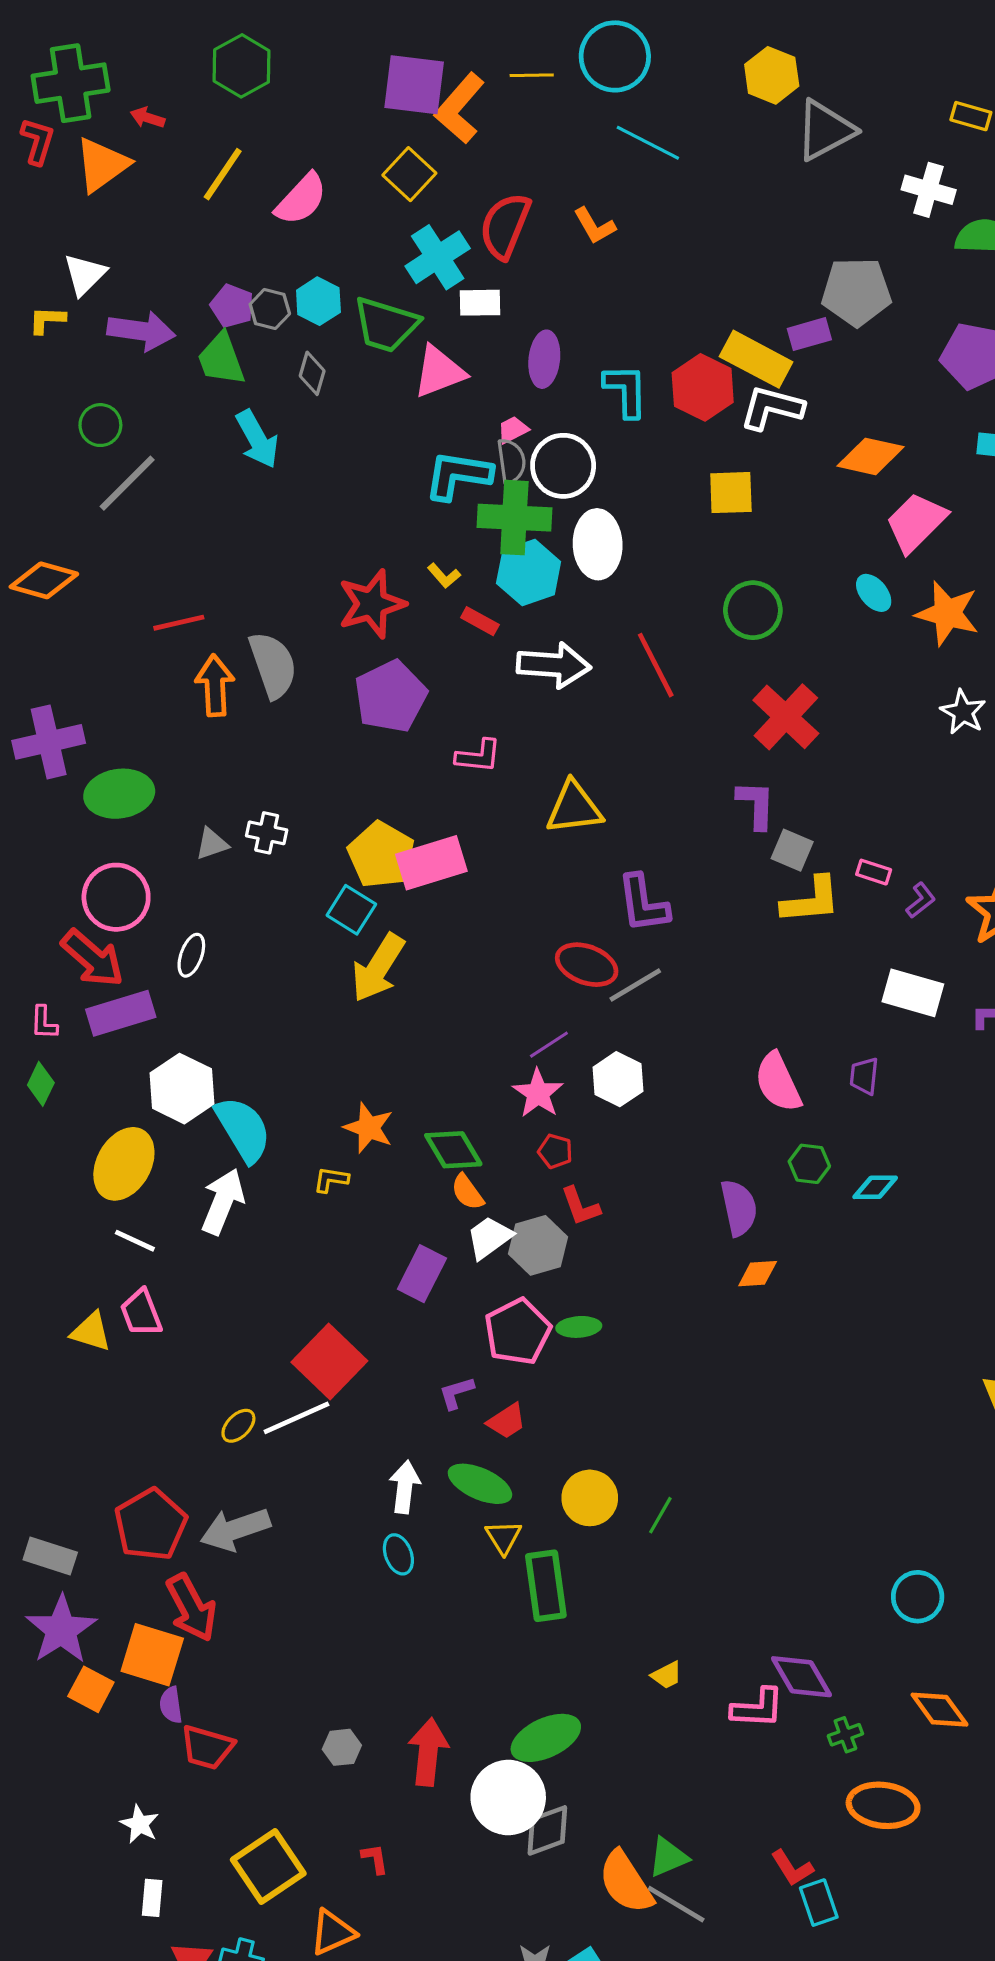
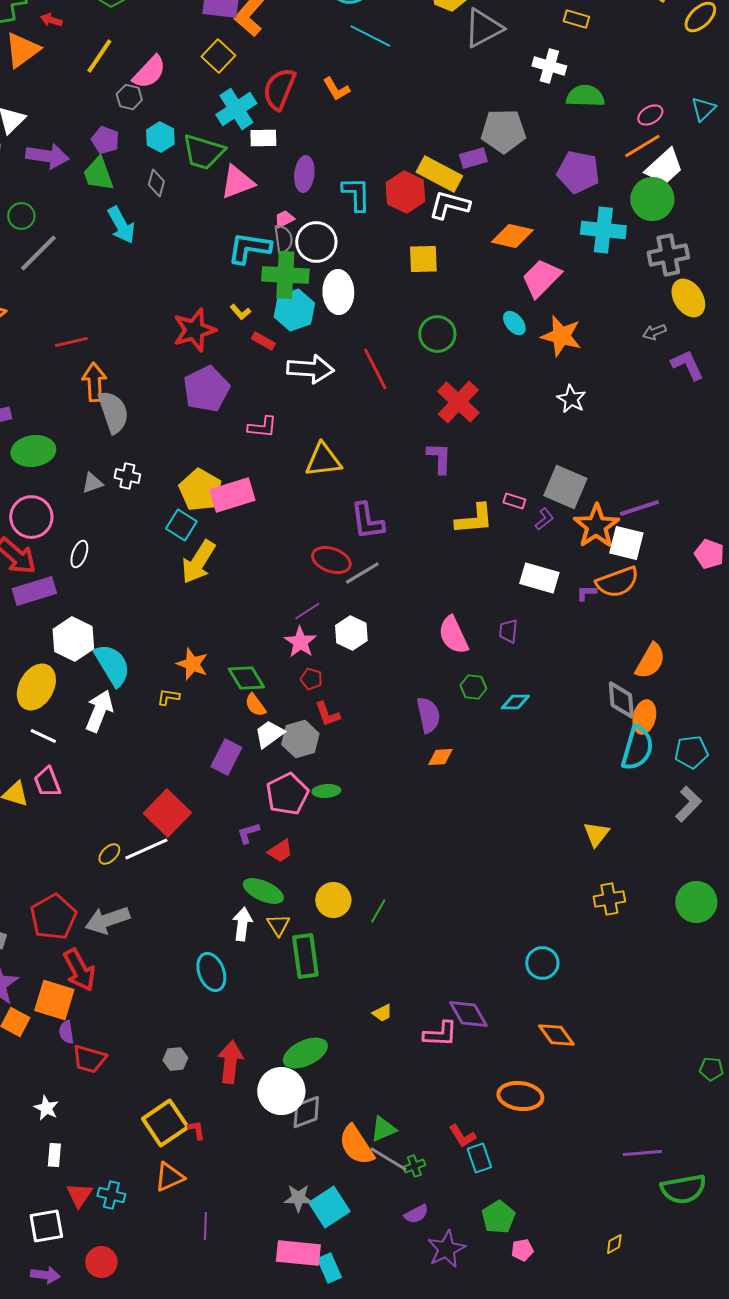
gray hexagon: (270, 309) -> (129, 97), moved
gray semicircle: (273, 665) -> (113, 412), moved
gray square: (792, 850) -> (565, 487), moved, size x1.6
white arrow: (405, 1487) -> (242, 924), moved
cyan ellipse: (398, 1554) -> (211, 972), moved, size x1.5
green cross: (845, 1735) -> (414, 1166), moved
yellow square: (268, 1867) -> (165, 1123), moved

